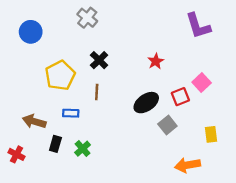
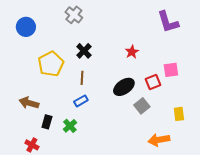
pink square: (202, 83) -> (171, 70), turned 35
blue rectangle: (71, 113) -> (81, 101), moved, turned -32
red cross: (17, 154) -> (32, 145), moved

